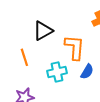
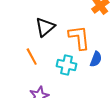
cyan cross: (57, 72) -> (67, 65), turned 36

